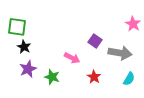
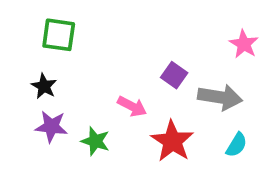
green square: (17, 27) -> (59, 35), moved
purple star: (28, 69) -> (51, 127), turned 30
red star: (94, 77) -> (172, 141), size x1.6

